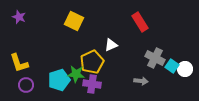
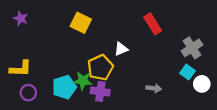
gray cross: (155, 58) -> (192, 48), moved, turned 30
yellow L-shape: (19, 63) -> (21, 69), turned -70
white circle: (185, 69) -> (202, 84), moved

